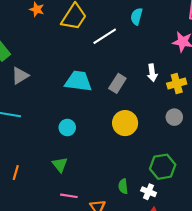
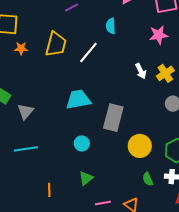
gray rectangle: (117, 83) -> (113, 118), moved, size x1.5
yellow circle: (125, 123) -> (140, 146), moved
green triangle: (60, 165) -> (86, 178), turned 49
orange line: (16, 173) -> (49, 190), moved

